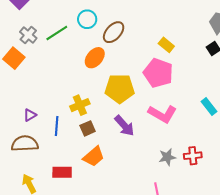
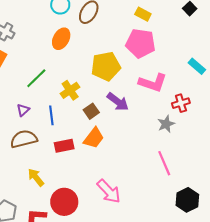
green line: (57, 33) -> (36, 78), moved
orange ellipse: (95, 58) -> (61, 39), moved
brown square: (88, 128) -> (91, 111), moved
red cross: (193, 156) -> (181, 103), moved
red rectangle: (62, 172) -> (64, 146), moved

